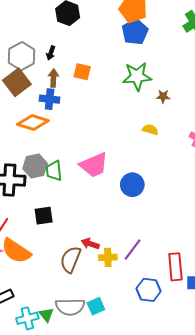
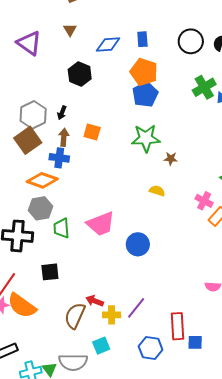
gray hexagon: (35, 166) -> (40, 208), moved
cyan square: (96, 306) -> (101, 346), moved

